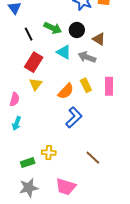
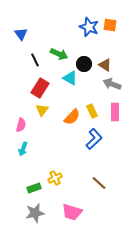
black circle: (77, 30) -> (84, 64), moved
gray arrow: (87, 57) -> (112, 84), moved
blue L-shape: (74, 117) -> (94, 139), moved
yellow cross: (49, 153) -> (55, 178), turned -32

